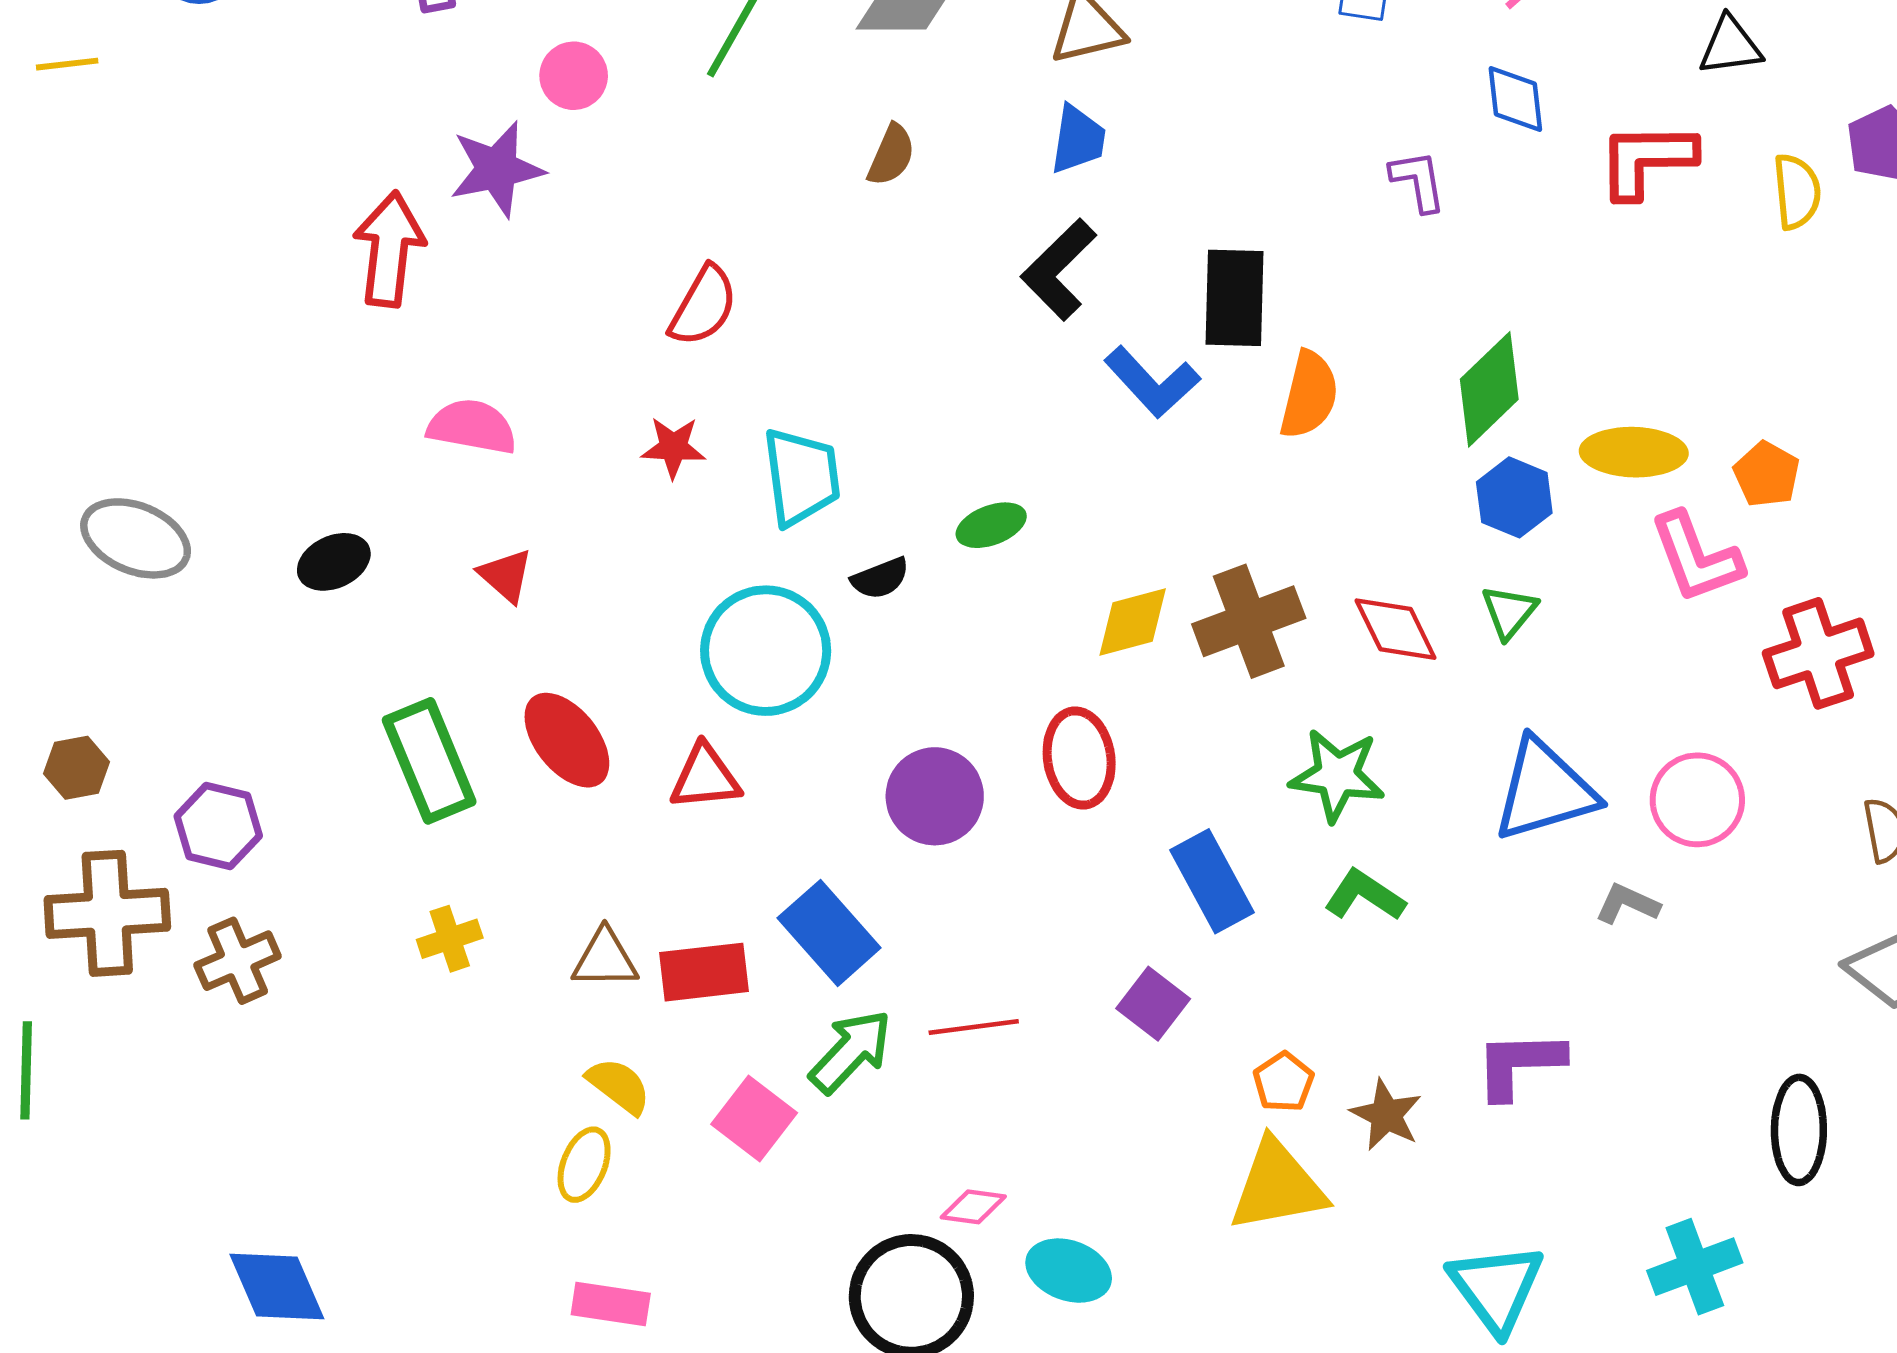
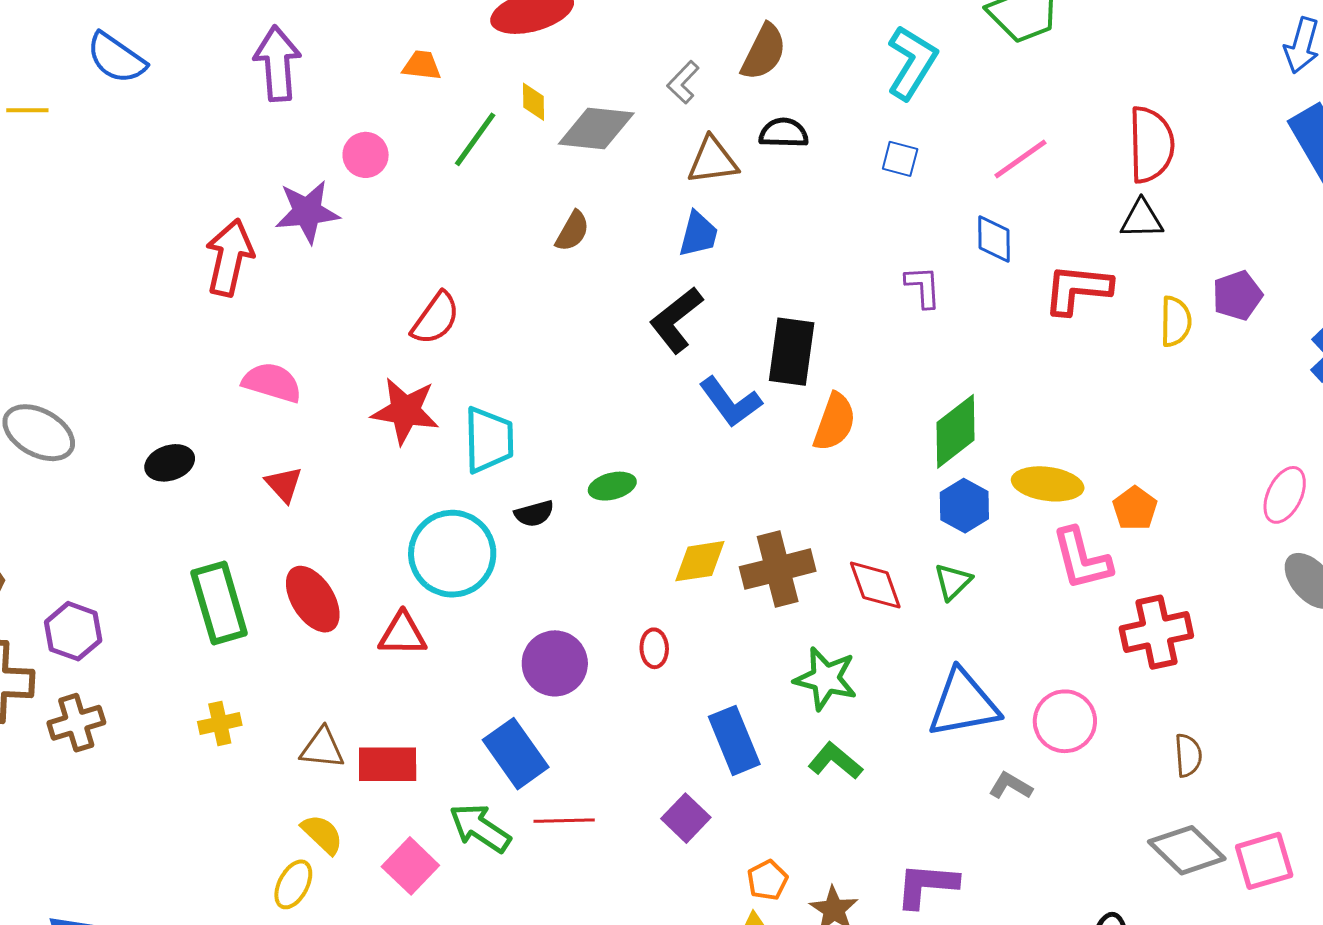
red star: (673, 447) -> (405, 411), size x1.6
red ellipse: (1079, 758) -> (654, 648), size x0.6
blue rectangle: (829, 933) -> (516, 754), moved
green arrow: (851, 1051) -> (480, 828), turned -106

